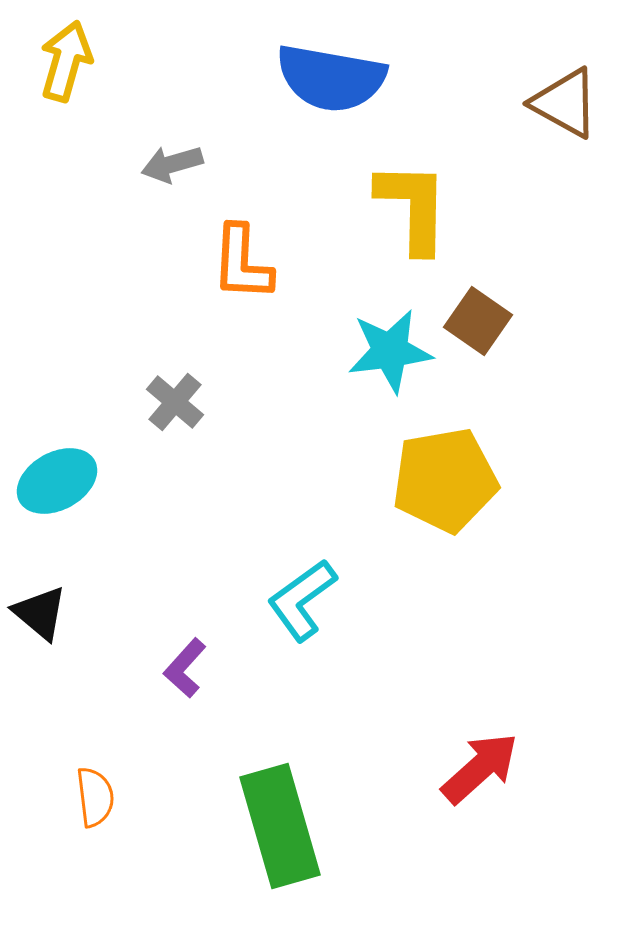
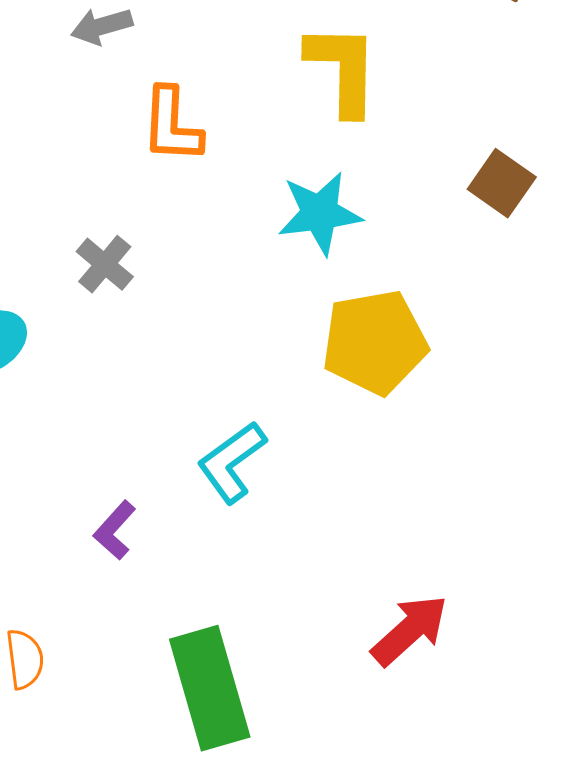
brown square: (478, 321) -> (502, 183), moved

